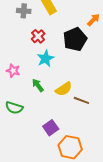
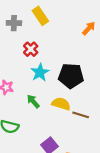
black pentagon: (75, 39) -> (71, 76), moved, turned 30
yellow semicircle: (64, 89) -> (61, 104), turned -126

